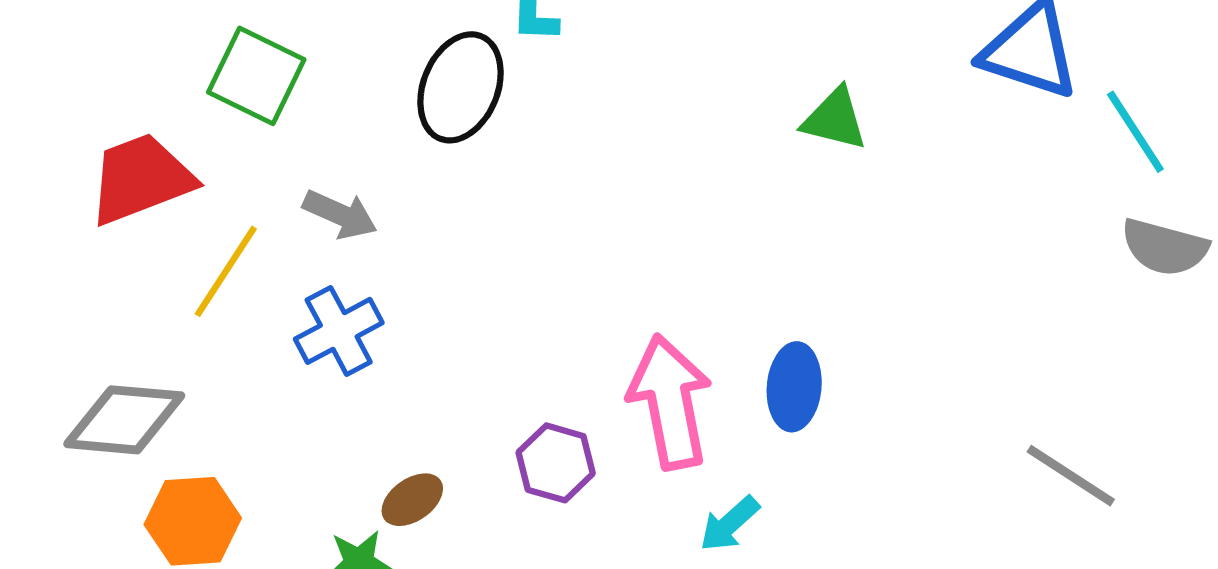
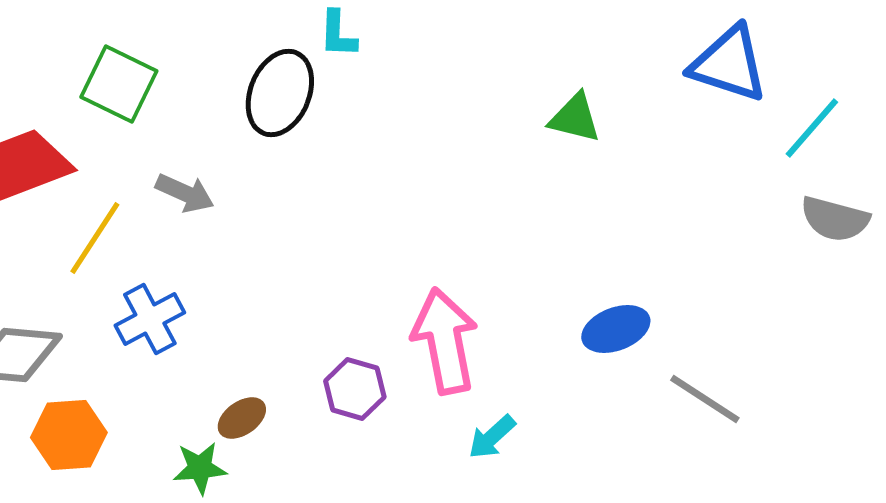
cyan line: (1135, 132) -> (812, 128), turned 74
blue cross: (339, 331) -> (150, 319), moved
blue ellipse: (794, 387) -> (616, 329), moved, turned 64
gray line: (1071, 476) -> (705, 399), moved

